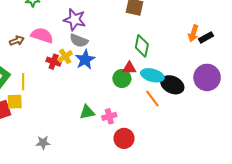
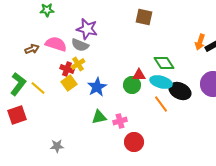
gray semicircle: (79, 41) -> (80, 45), moved
green diamond: (142, 46) -> (164, 63), moved, turned -45
blue star: (85, 60) -> (97, 87), moved
yellow line: (23, 82) -> (38, 88), turned -49
yellow square: (15, 102) -> (69, 83), moved, turned -35

